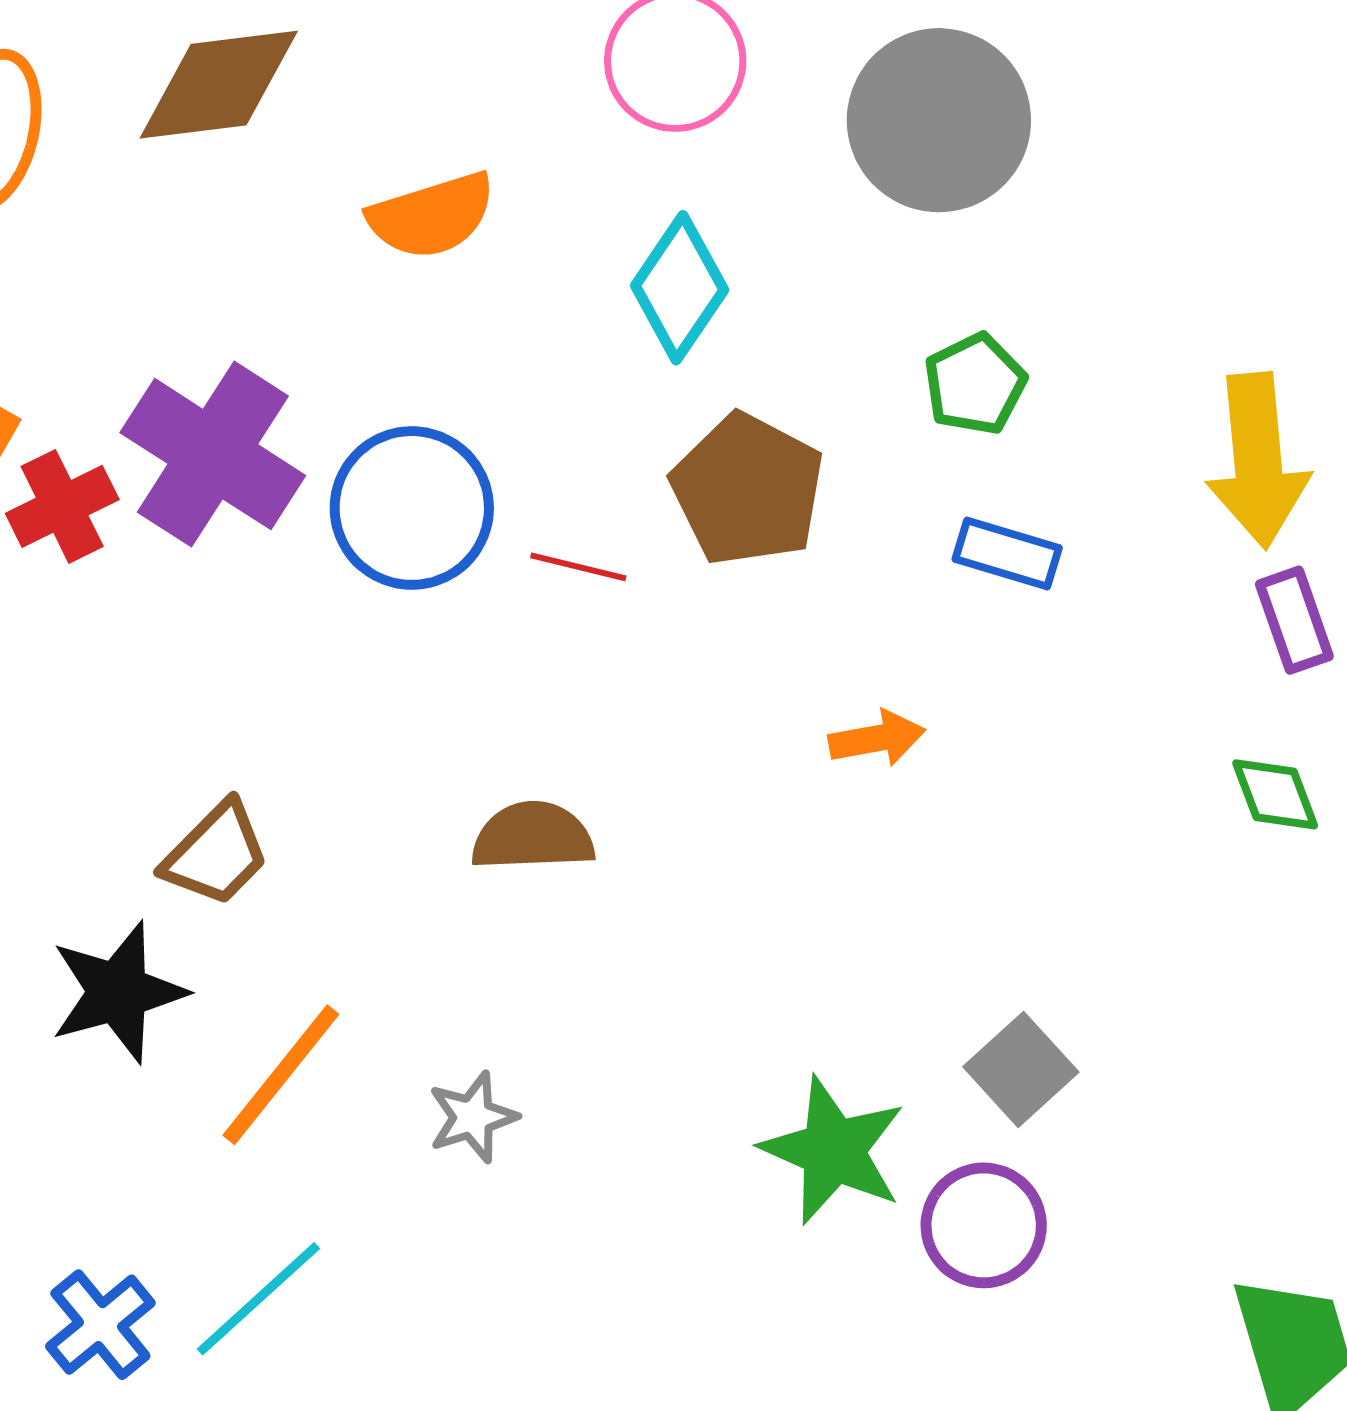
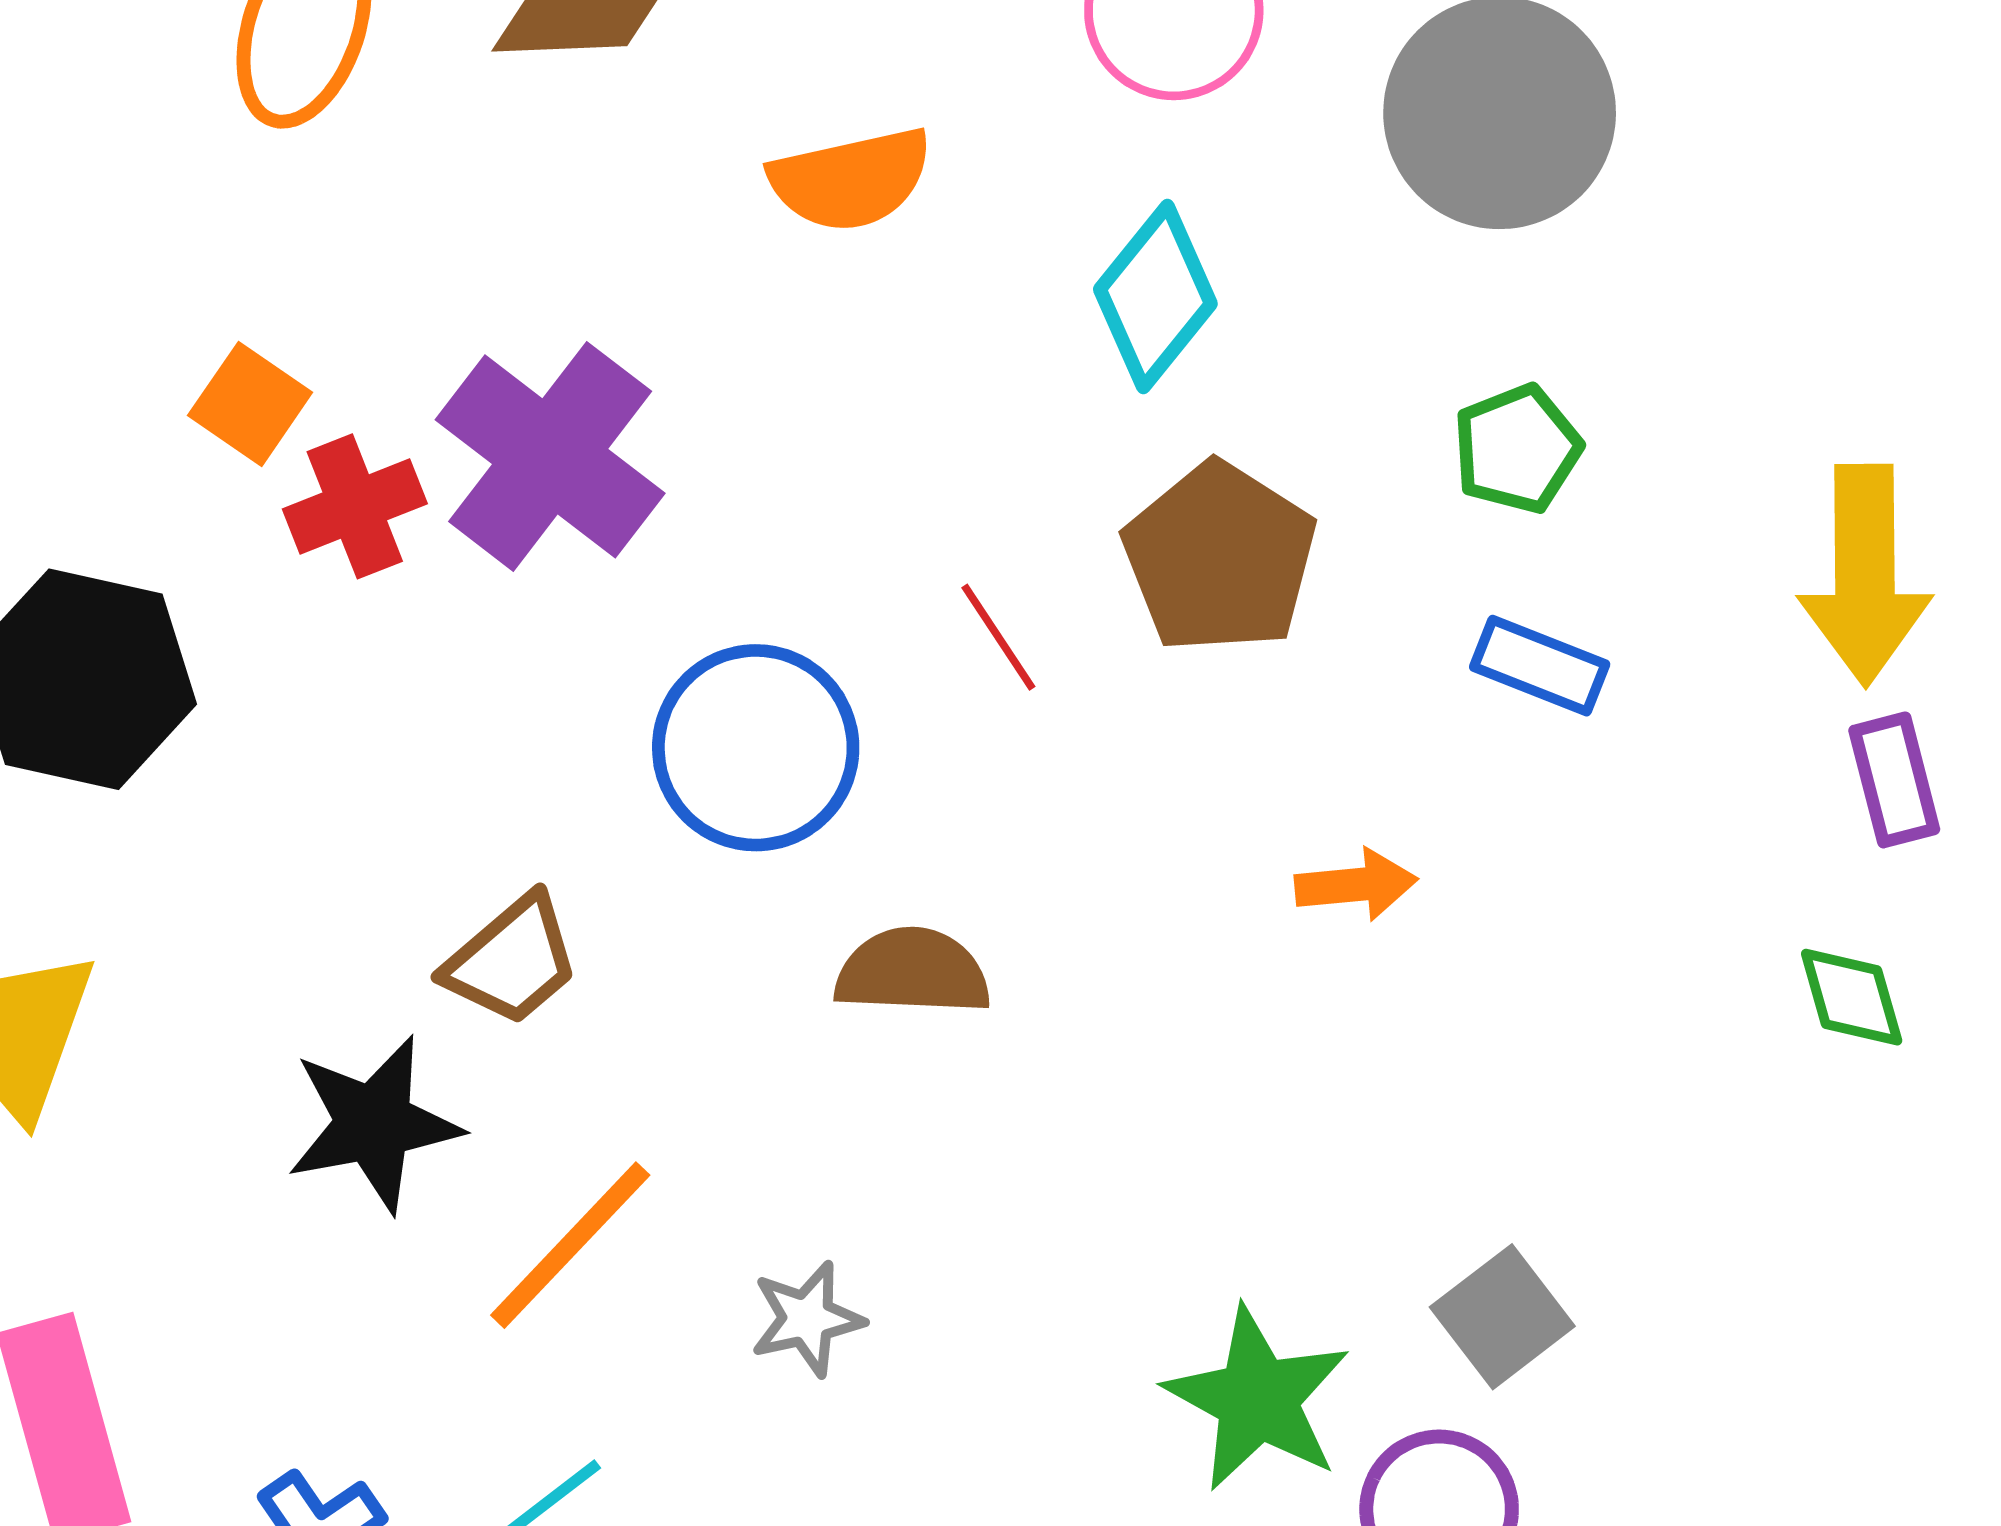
blue circle: (412, 508) -> (756, 748), moved
red line: (578, 567) -> (998, 637), turned 38

